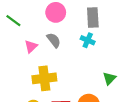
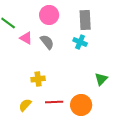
pink triangle: (31, 46) -> (26, 38), moved, turned -48
yellow cross: (44, 78) -> (38, 79), size x0.6

